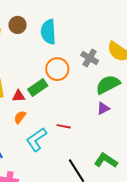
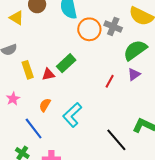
orange circle: (57, 69) -> (89, 29), moved
orange semicircle: (20, 117) -> (45, 105), moved
red line: (64, 126) -> (110, 81), moved, turned -64

